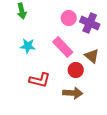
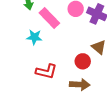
pink rectangle: (63, 47) -> (49, 18), moved

